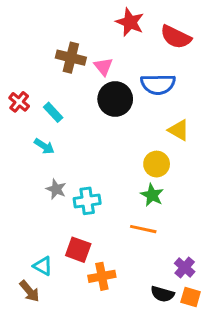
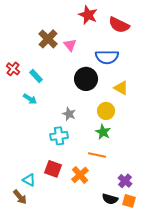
brown cross: (71, 58) -> (48, 39), turned 30
black circle: (115, 99) -> (86, 79), moved
gray star: (56, 189) -> (69, 114), moved
orange cross: (102, 276) -> (80, 175), moved, turned -30

